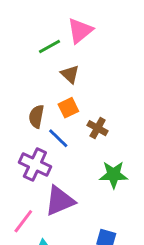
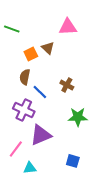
pink triangle: (80, 31) -> (68, 27), moved, turned 36
green line: (49, 47) -> (12, 29), moved, turned 49
orange square: (68, 108) -> (31, 54), moved

